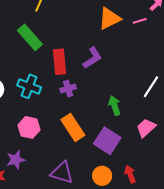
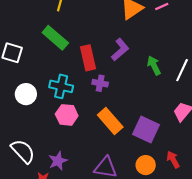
purple cross: (68, 89) -> (100, 83), turned 35
green arrow: (114, 105) -> (154, 65), moved
pink hexagon: (29, 127) -> (67, 115), moved

